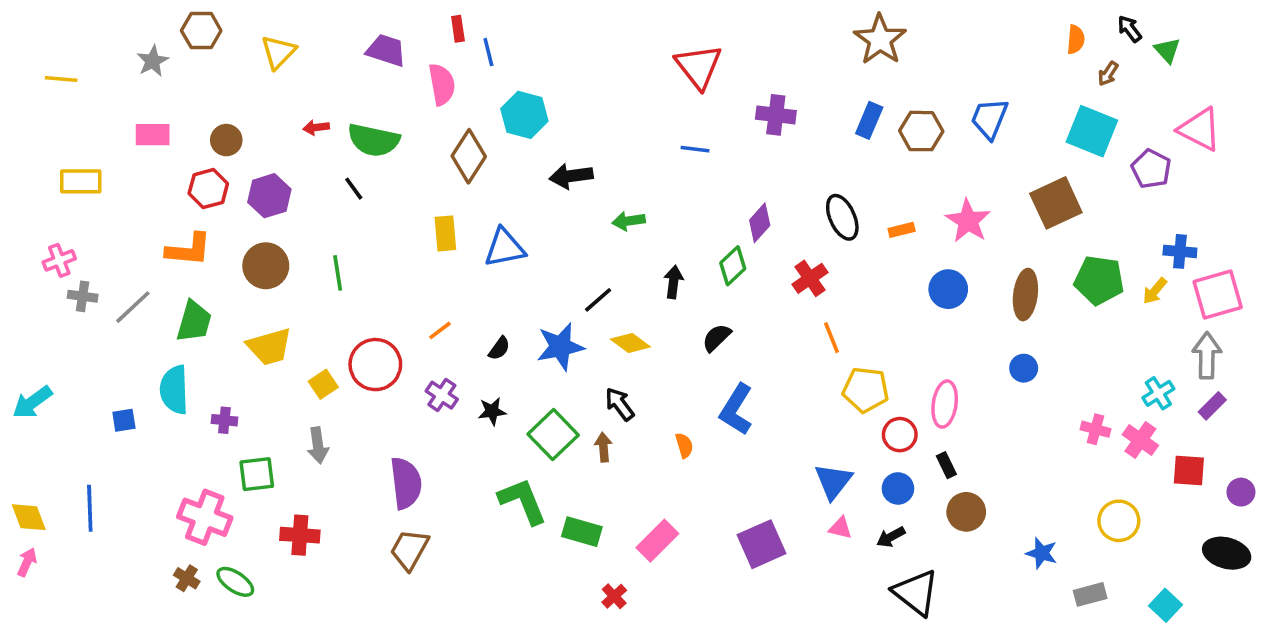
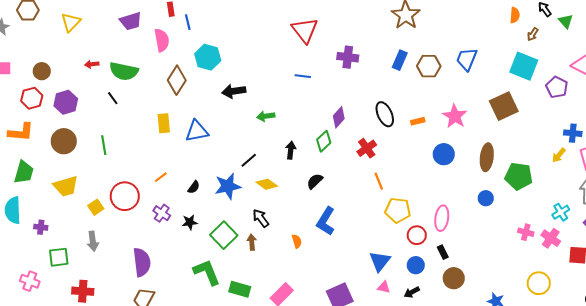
purple trapezoid: (386, 50) -> (131, 21), turned 145
green pentagon: (1099, 280) -> (519, 176), moved
pink cross: (205, 517) -> (30, 281), size x0.7

